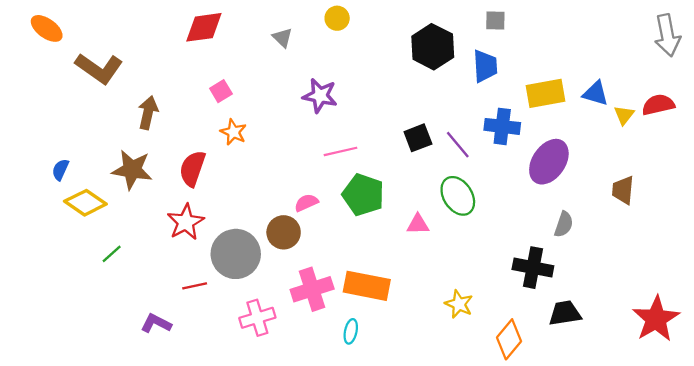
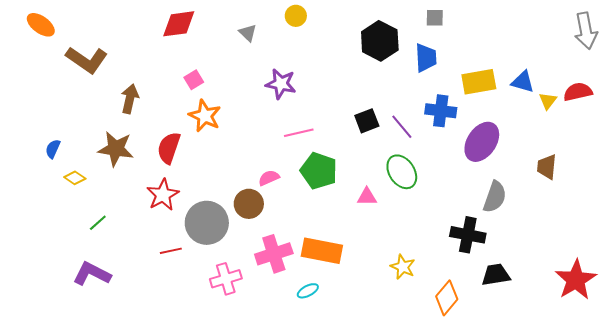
orange star: (233, 132) -> (205, 116), size x1.4
yellow diamond: (85, 203) -> (75, 178), size x0.6
gray semicircle: (564, 224) -> (495, 197), size x1.4
purple L-shape: (156, 323) -> (92, 274), moved, size x1.4
cyan ellipse: (351, 331) -> (308, 291), turned 50

